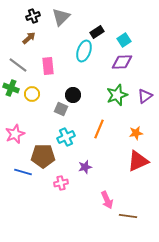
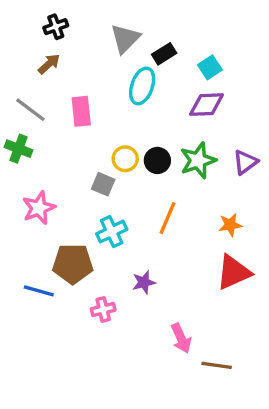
gray triangle: (61, 17) -> (125, 39), moved
yellow circle: (32, 94) -> (125, 159), moved
black circle: (73, 95) -> (157, 160), moved
pink star: (15, 134) -> (39, 208), moved

